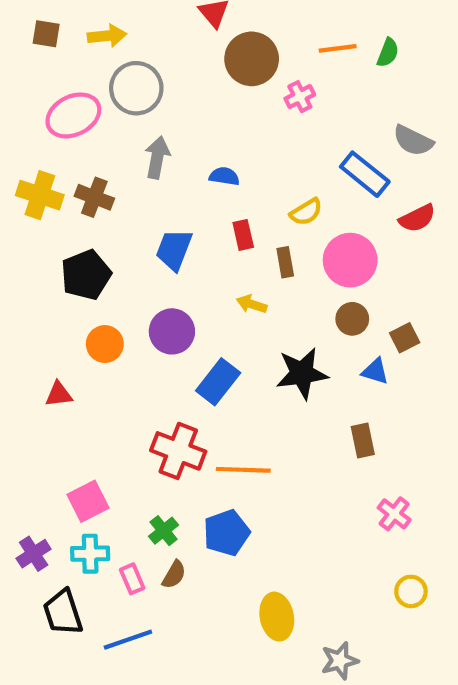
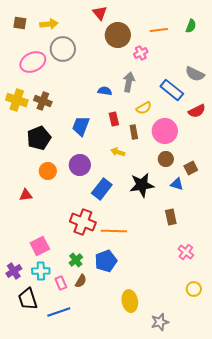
green semicircle: (388, 53) -> (191, 26), moved
gray arrow: (157, 157) -> (129, 82), moved

